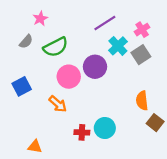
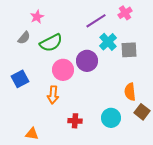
pink cross: (142, 30) -> (125, 13), moved
gray square: (141, 55) -> (129, 50), turned 30
orange arrow: (58, 104) -> (53, 95), turned 54
cyan circle: (105, 128) -> (111, 118), moved

